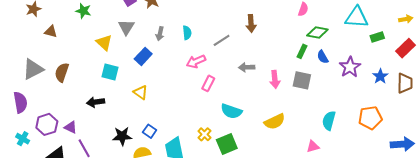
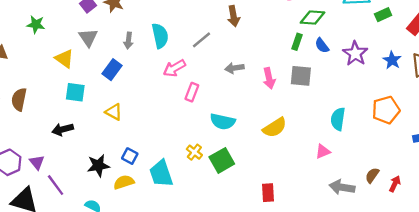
cyan semicircle: (187, 33) -> (160, 36), size x1.5
purple triangle: (71, 127) -> (37, 162), turned 32

